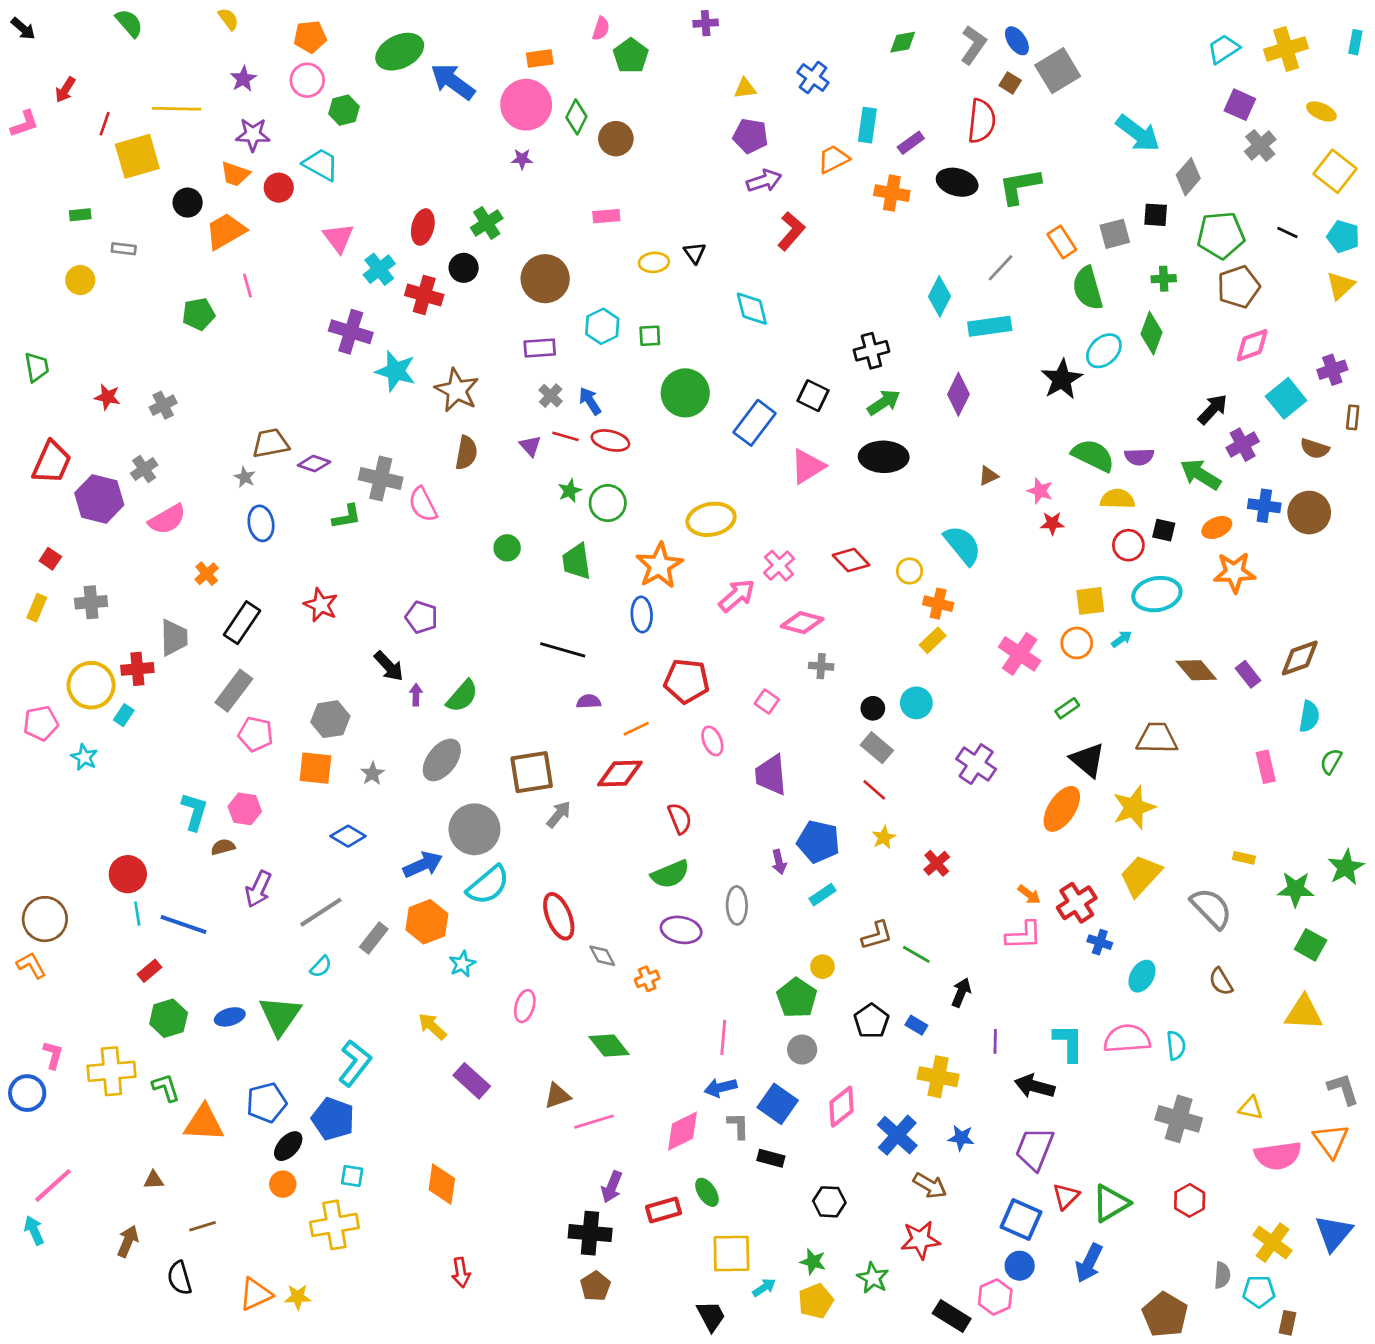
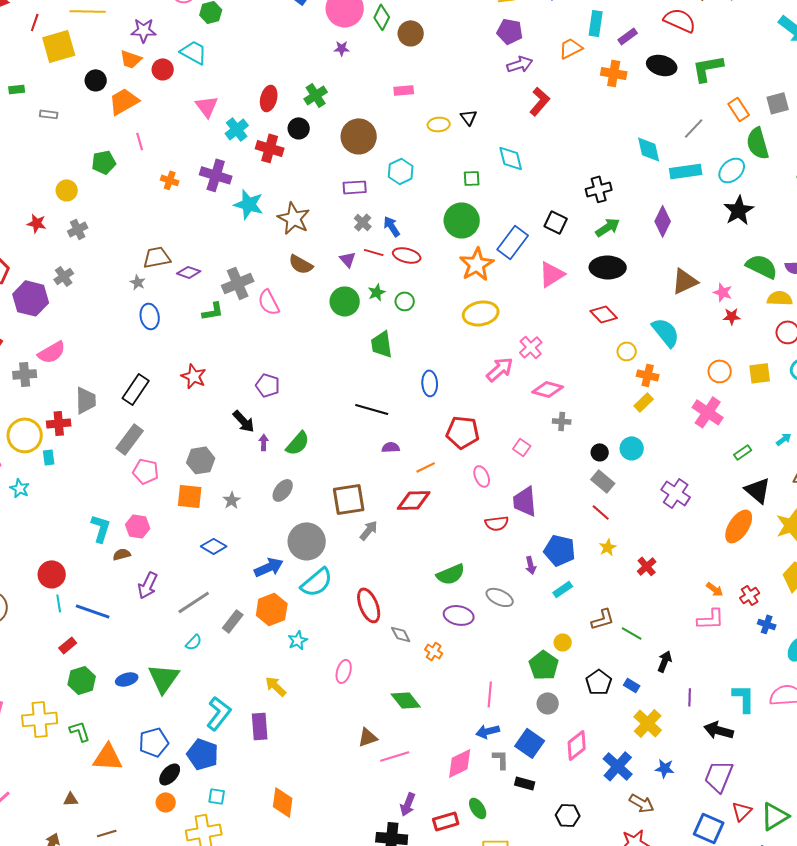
red semicircle: (982, 121) -> (680, 20), turned -72
yellow circle: (80, 280) -> (67, 190), moved
cyan diamond: (939, 296) -> (649, 149), turned -40
green square: (650, 336) -> (472, 178), moved
cyan ellipse: (1104, 351) -> (732, 170), moved
brown semicircle: (466, 453) -> (301, 264), turned 110
brown triangle: (988, 476) -> (685, 281), size x1.8
gray cross: (381, 479) -> (238, 283), turned -36
green circle: (608, 503) -> (405, 301), size x0.7
pink semicircle: (167, 519) -> (52, 352), moved
green circle: (507, 548) -> (345, 301), moved, size x1.5
red diamond: (851, 560) -> (604, 314), moved
orange star: (659, 566) -> (477, 264), moved
orange cross: (207, 574) -> (170, 180), moved, turned -30
cyan arrow: (1122, 639) -> (784, 439), moved
orange circle: (1077, 643) -> (720, 371), moved
cyan rectangle: (124, 715) -> (49, 457), turned -42
gray ellipse: (442, 760) -> (283, 490), size x0.7
red semicircle: (680, 818) -> (497, 523), moved, turned 105
red cross: (1077, 903) -> (750, 595), size x0.7
gray ellipse: (737, 905) -> (500, 597), turned -64
orange cross: (647, 979) -> (434, 651), turned -36
yellow cross: (938, 1077) -> (648, 723), turned 32
purple rectangle: (472, 1081) -> (260, 726), moved, turned 44

